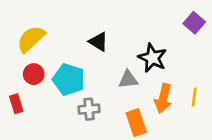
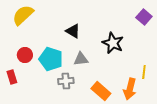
yellow semicircle: (31, 39) -> (23, 15), moved
gray triangle: (128, 79) -> (81, 59), moved
orange arrow: (163, 98) -> (130, 89), moved
orange rectangle: (136, 123) -> (101, 91), turned -30

